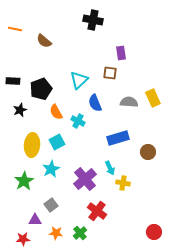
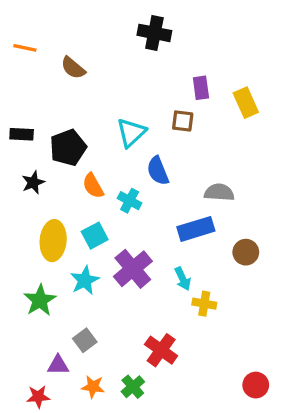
yellow rectangle: (153, 98) -> (246, 103), moved
gray semicircle: (129, 102) -> (219, 192), moved
purple cross: (85, 179) -> (133, 269), moved

